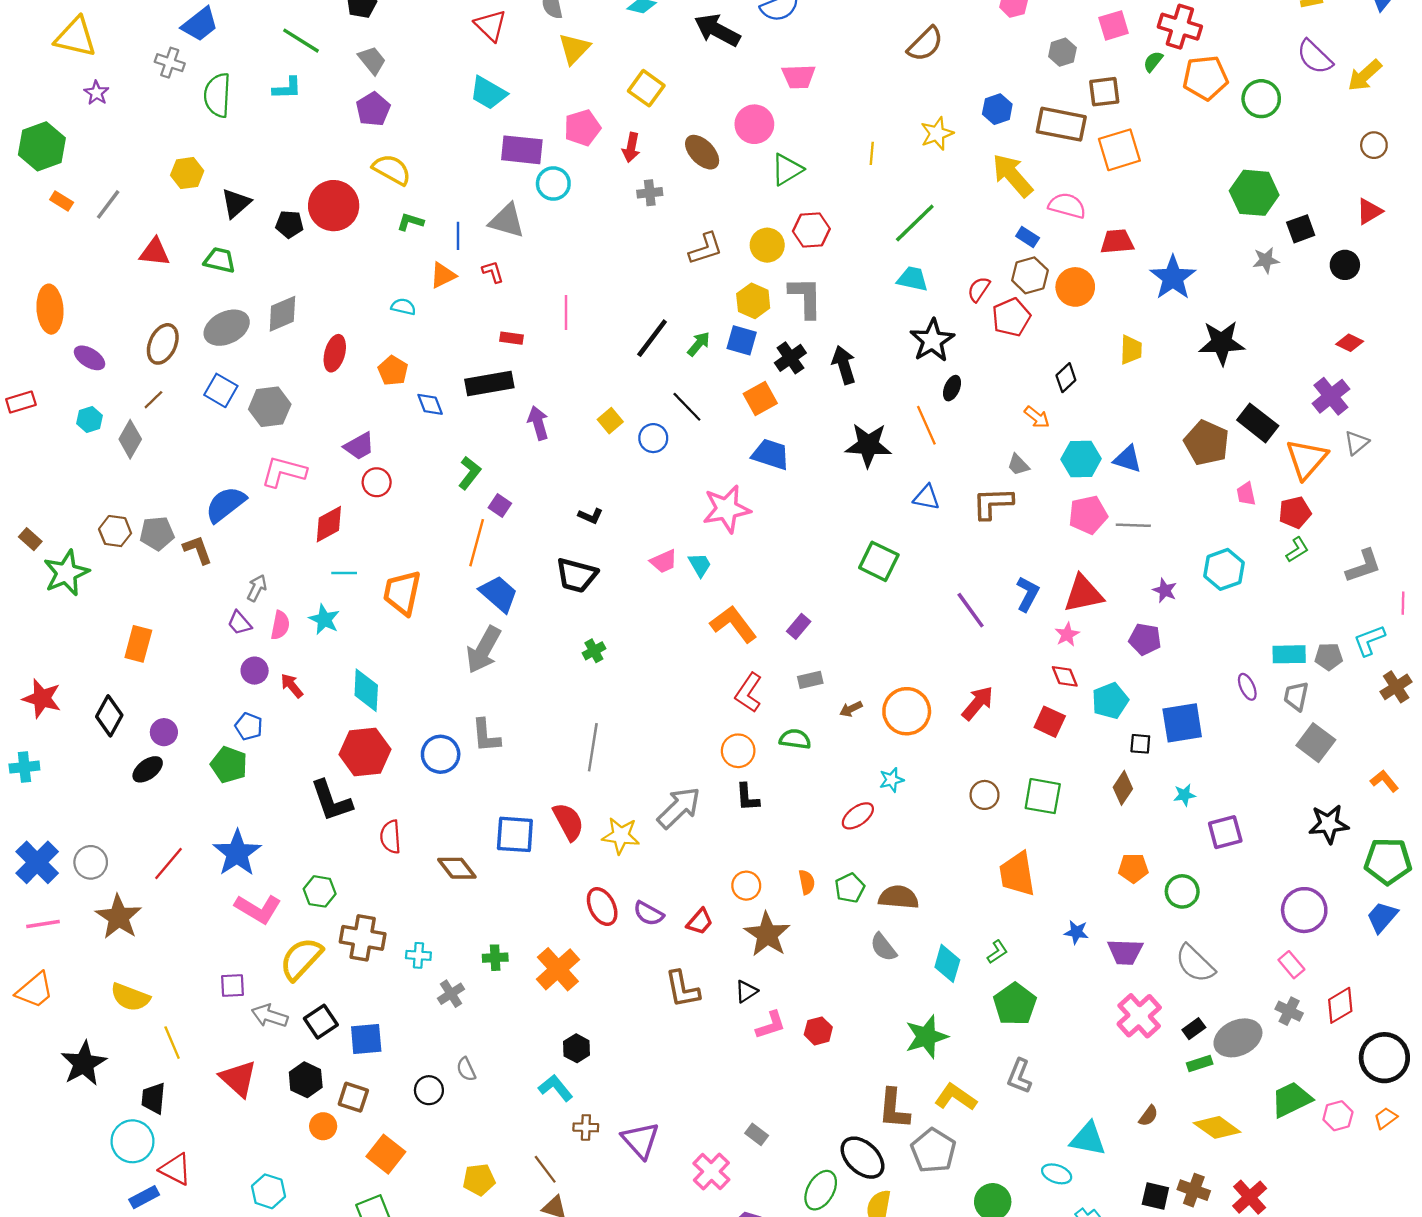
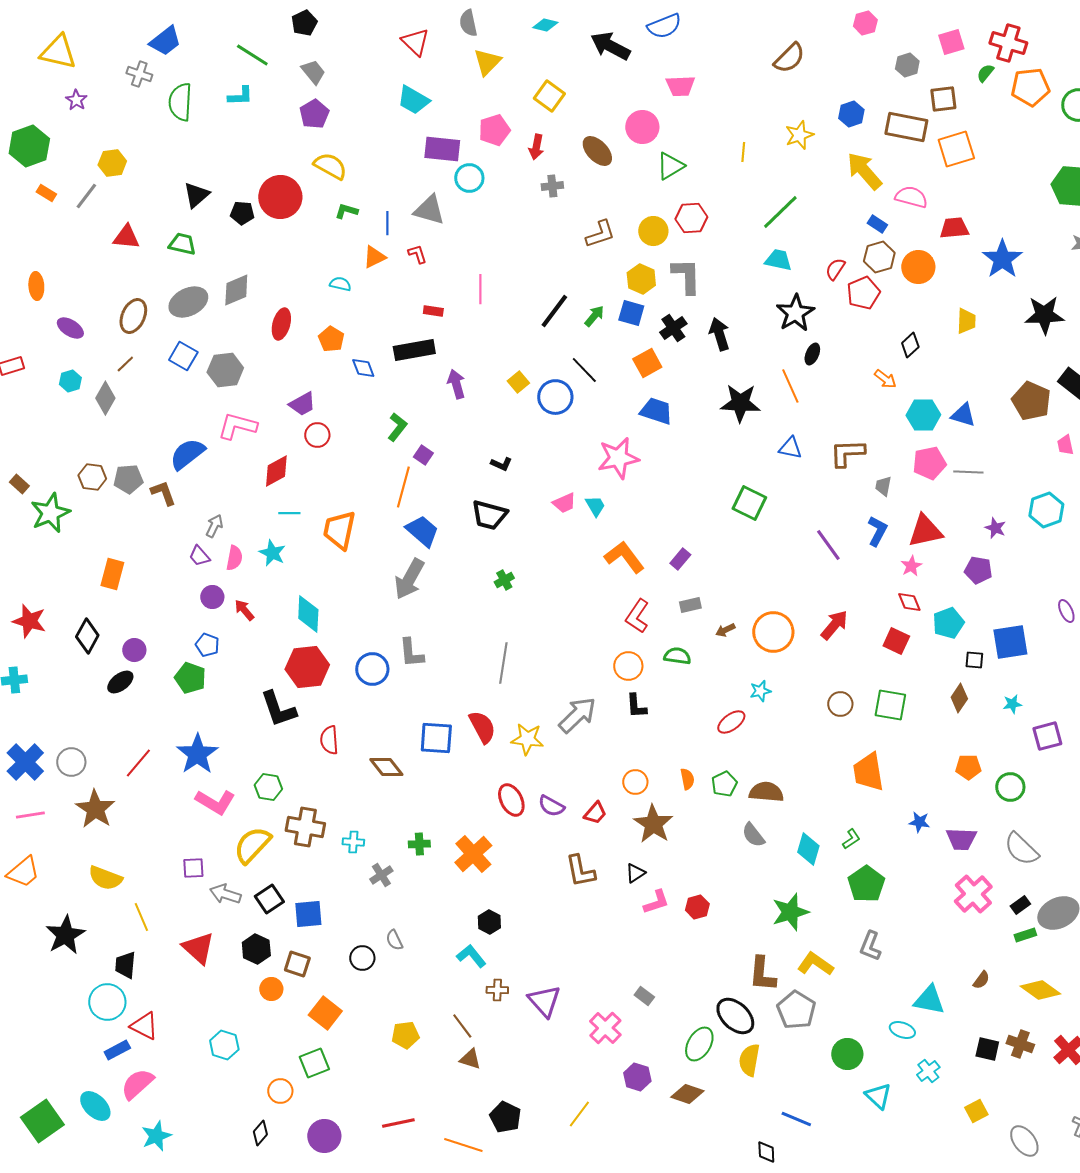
yellow hexagon: (187, 173) -> (112, 163), moved
orange ellipse: (50, 309) -> (36, 286), size x0.7
blue circle: (653, 438) -> (555, 397), size x1.4
gray trapezoid: (1018, 465) -> (883, 486), moved, turned 55

